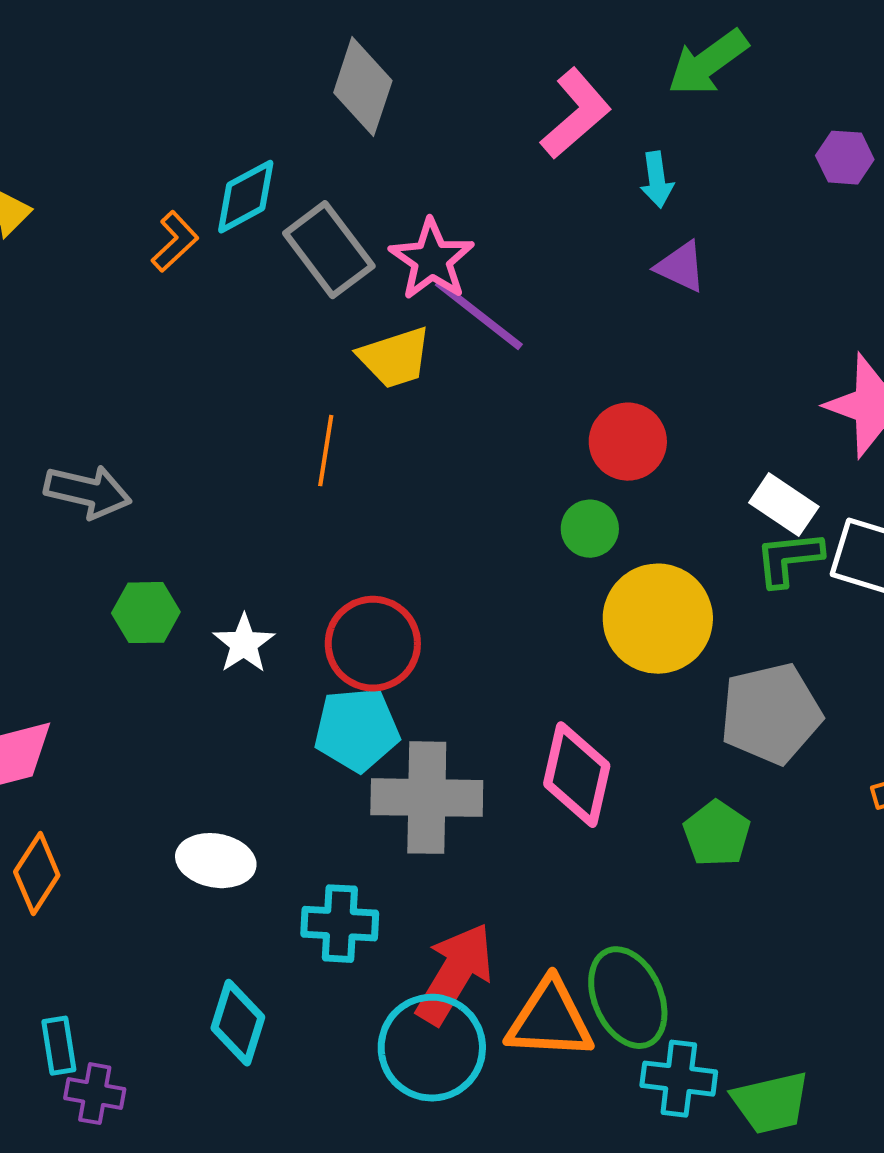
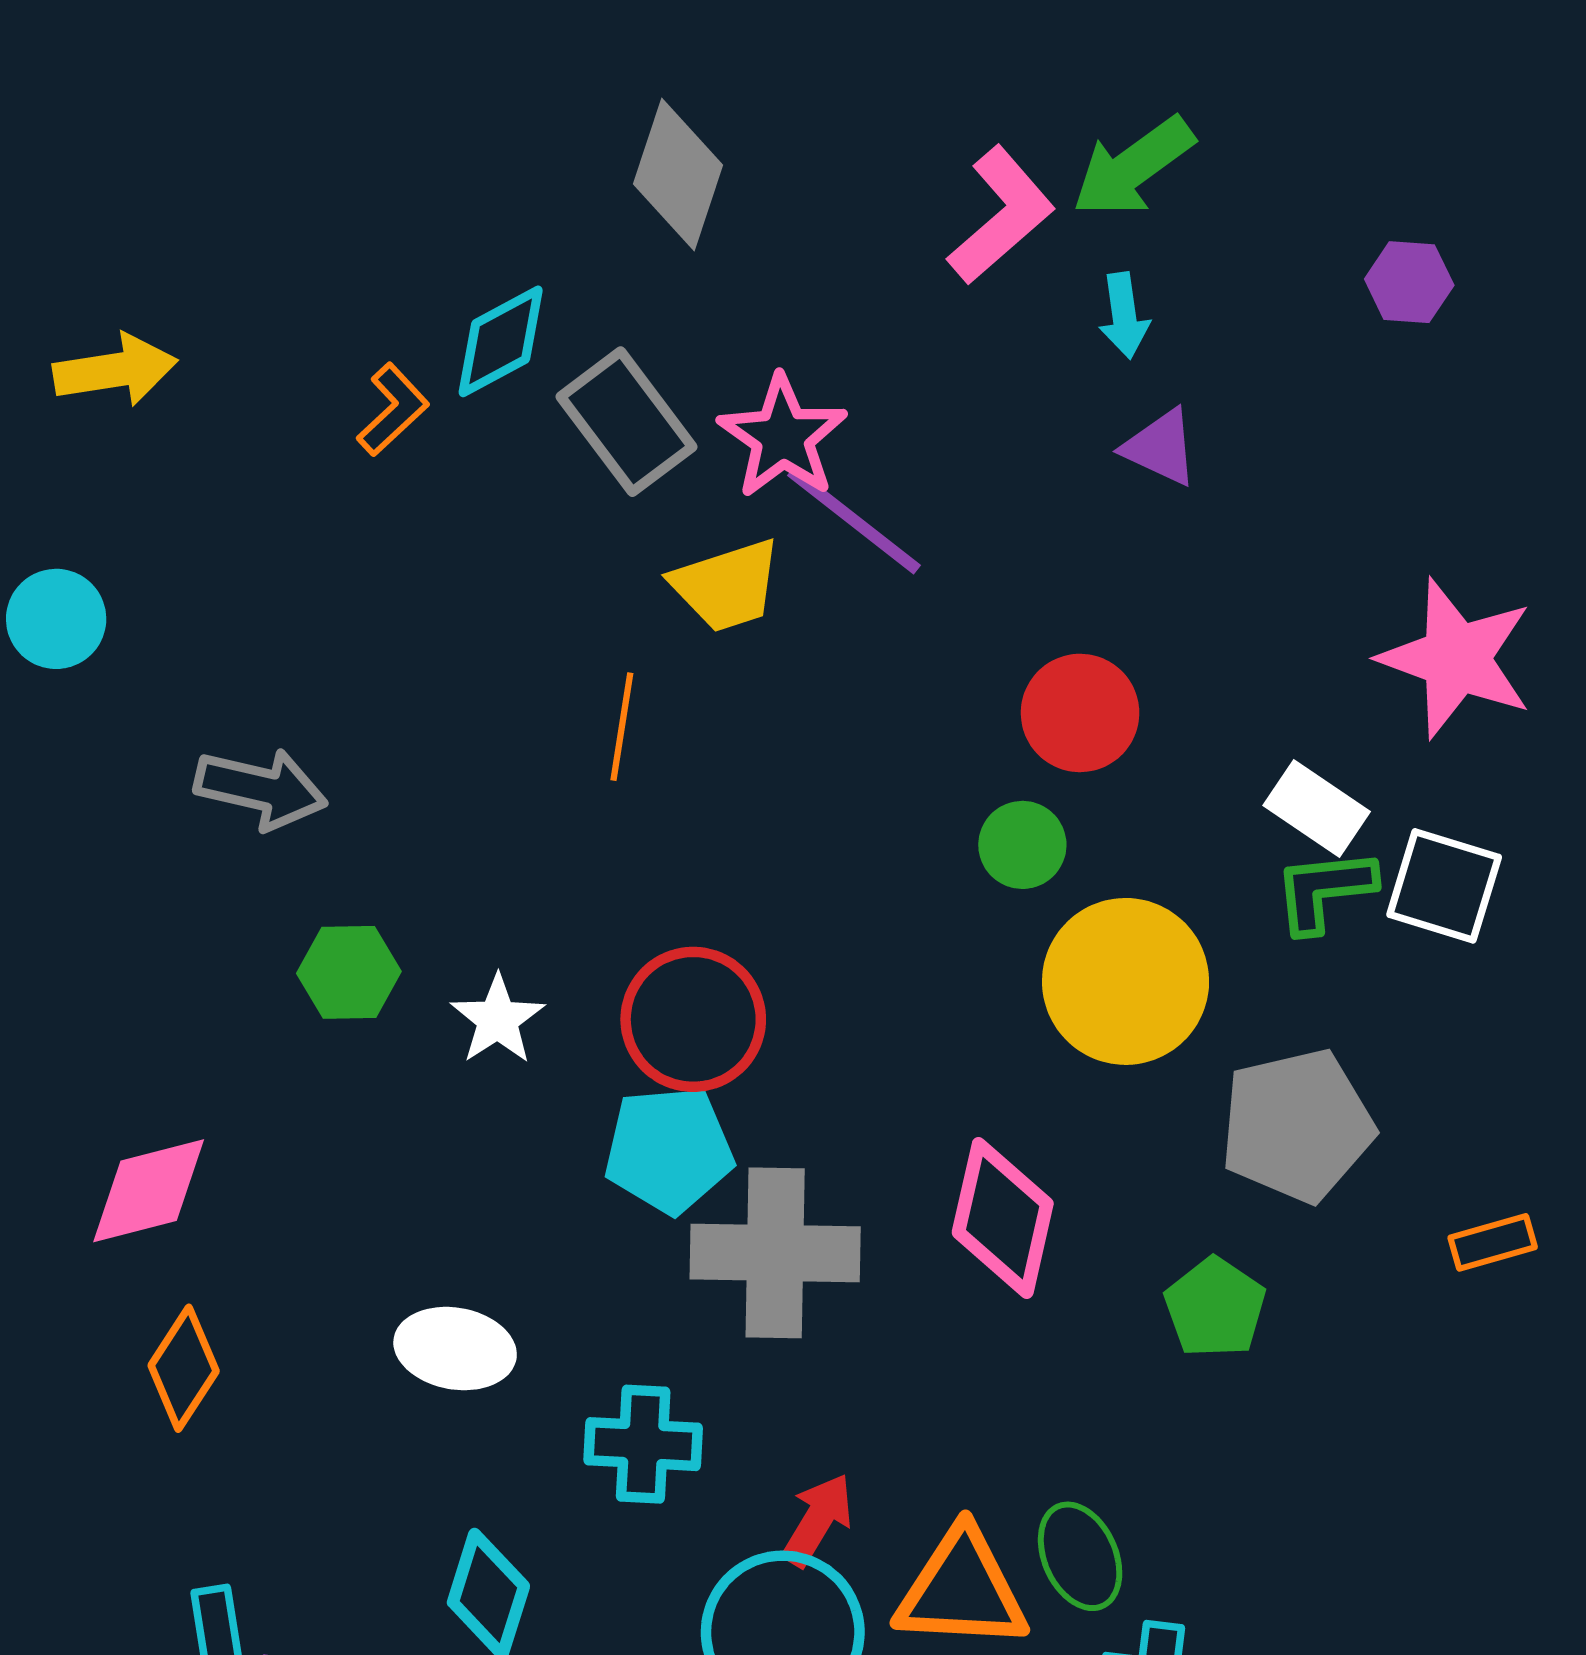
green arrow: (708, 63) -> (1133, 167), moved
red arrow: (455, 974) -> (818, 1520), size x0.6
green ellipse: (628, 998) -> (1080, 1556), size x0.7

